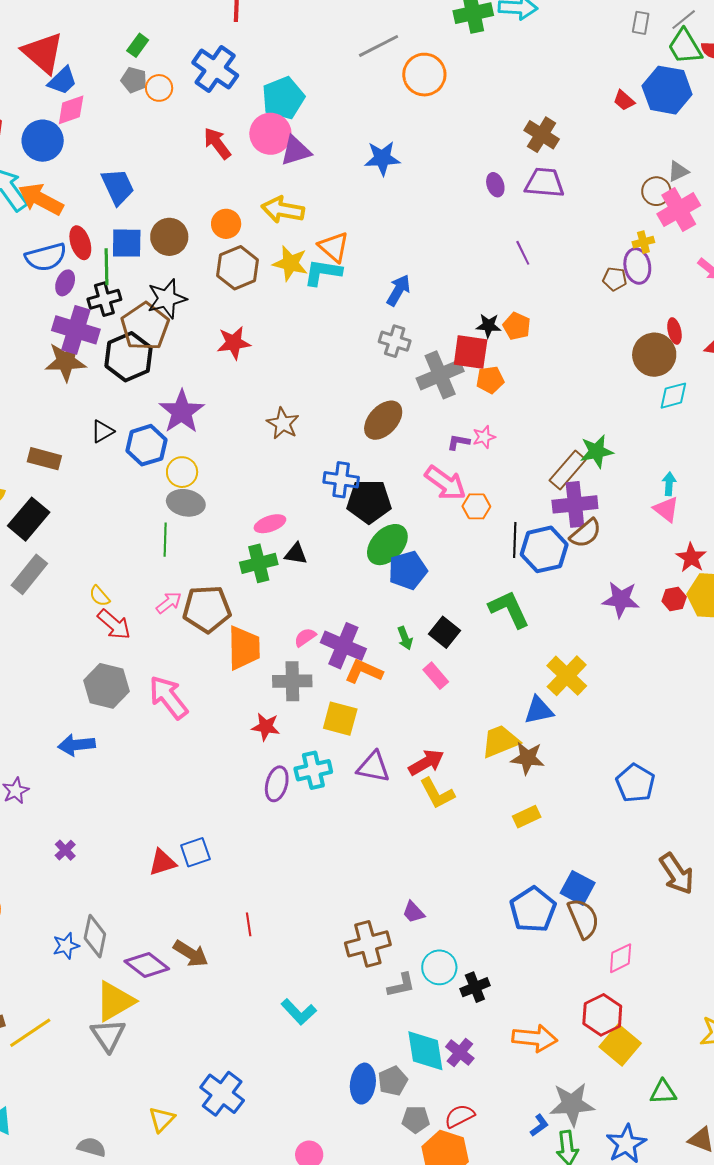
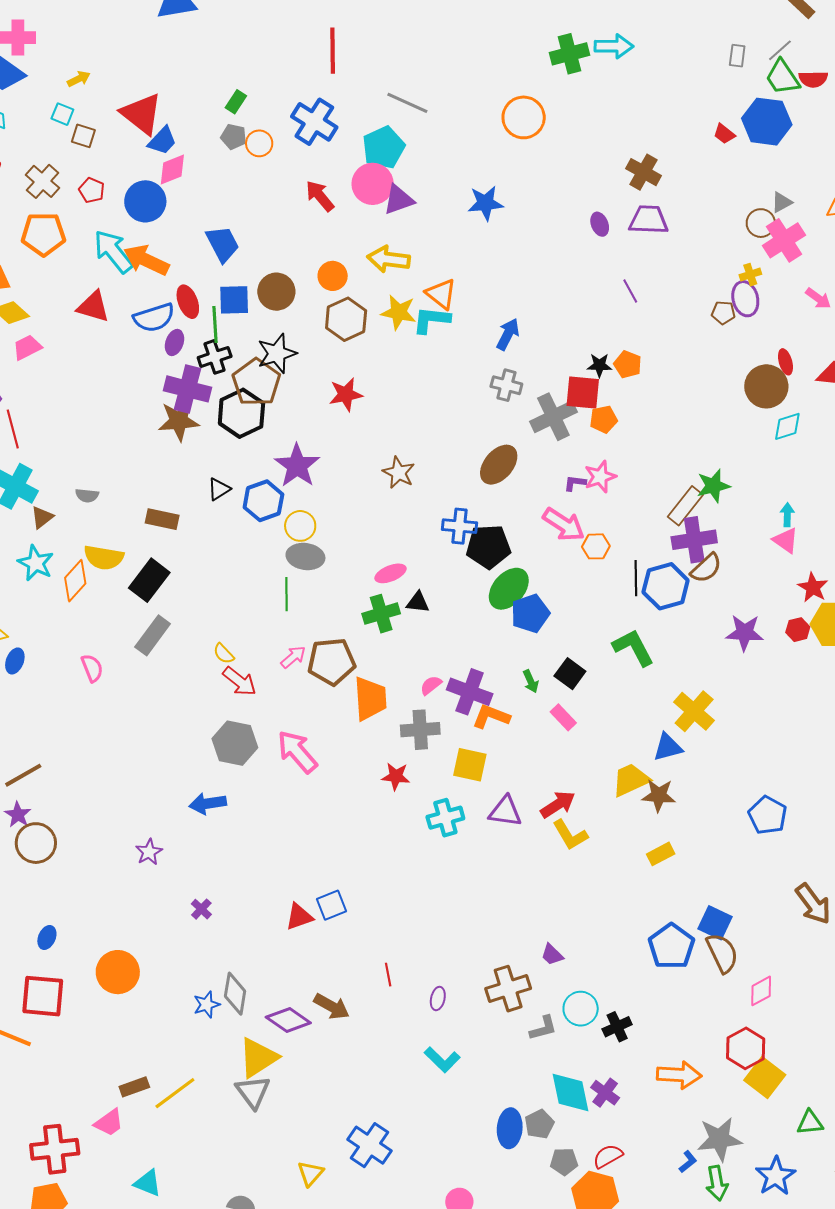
gray line: (379, 46) -> (407, 103), moved, turned 54
pink star: (484, 437) -> (600, 477), size x1.4
purple ellipse: (277, 784) -> (438, 999), moved, size x0.7

